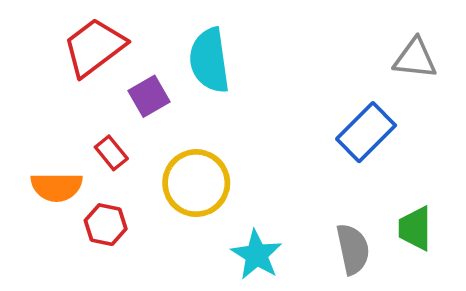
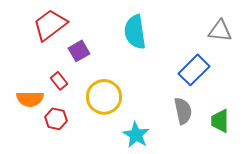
cyan semicircle: (209, 60) -> (135, 32), moved
gray semicircle: (353, 249) -> (183, 111), moved

